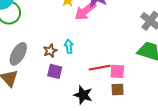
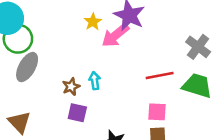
gray ellipse: (18, 54) -> (27, 67), moved
red line: (100, 68) -> (160, 75), moved

